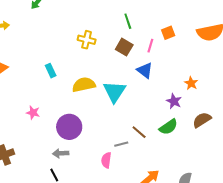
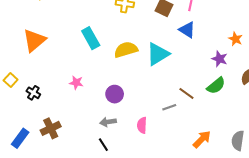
cyan rectangle: (51, 71) -> (91, 38), size x1.5
cyan triangle: (114, 92) -> (158, 54), turned 30
purple circle: (69, 127) -> (115, 94), size x0.7
pink semicircle: (106, 160) -> (142, 125), moved

